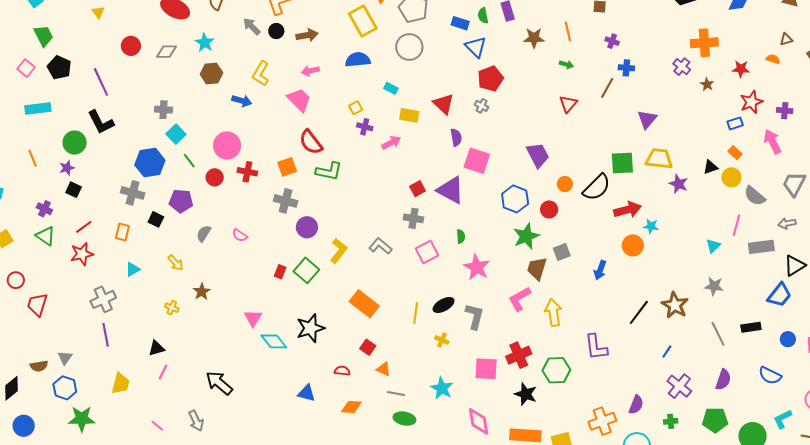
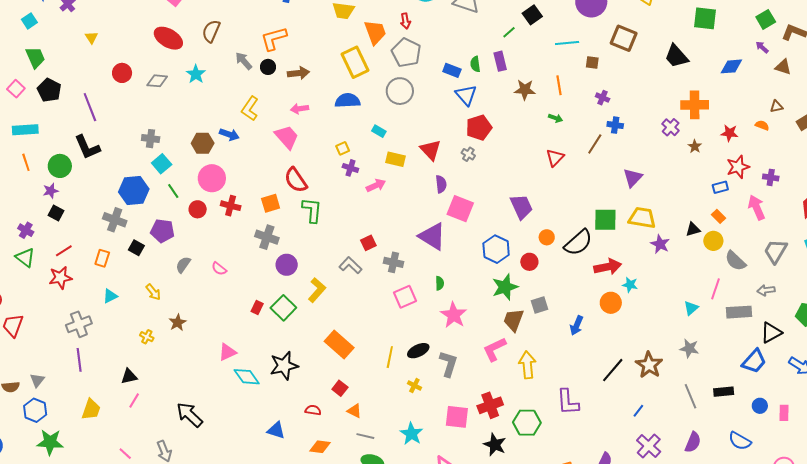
brown hexagon: (211, 73) -> (203, 143), moved
orange line: (33, 158) -> (26, 162), moved
green L-shape: (329, 171) -> (312, 210), turned -100
red square: (418, 189) -> (368, 243), moved
gray L-shape: (380, 246) -> (350, 265), moved
pink triangle: (253, 318) -> (227, 352), turned 30

